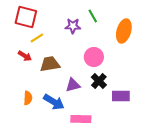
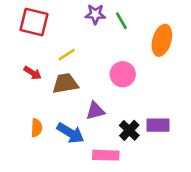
purple star: (73, 26) -> (95, 14), moved
yellow line: (37, 38) -> (67, 55), moved
black cross: (99, 81) -> (129, 130), moved

